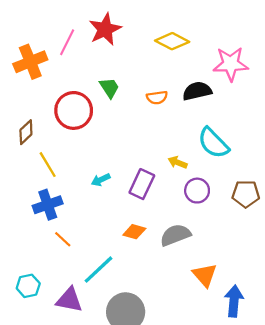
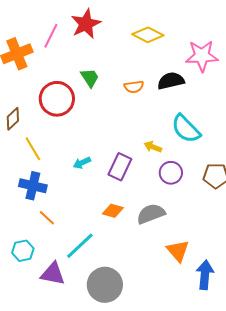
blue cross: (48, 205) -> (33, 186), turned 32
cyan hexagon: (28, 286) -> (23, 251), moved

